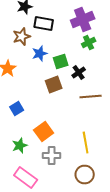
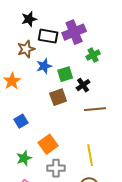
purple cross: (83, 20) -> (74, 32), moved

